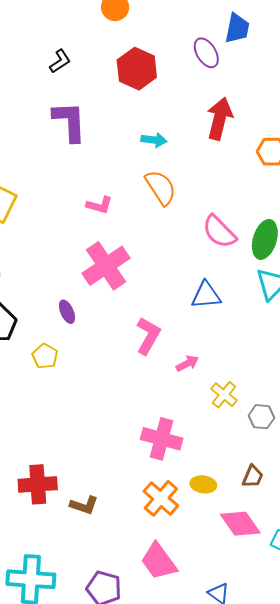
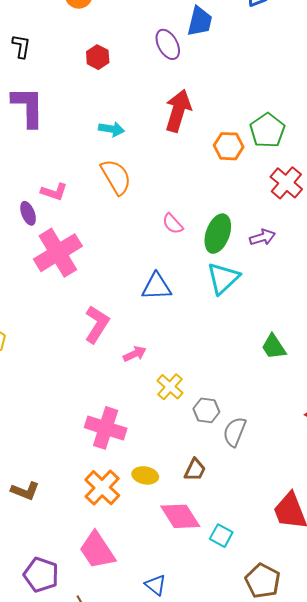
black L-shape: (60, 61) -> (21, 46), turned -50
red hexagon: (137, 69) -> (98, 57), size x0.6
pink semicircle: (219, 232) -> (173, 224), size x0.6
purple ellipse: (67, 312) -> (28, 213), moved

